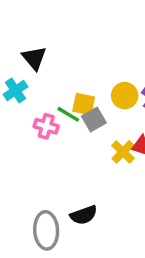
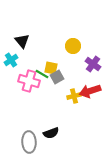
yellow circle: (125, 96) -> (73, 46), moved
pink cross: (46, 126) -> (29, 81), size x1.5
yellow cross: (123, 152) -> (74, 96), turned 32

